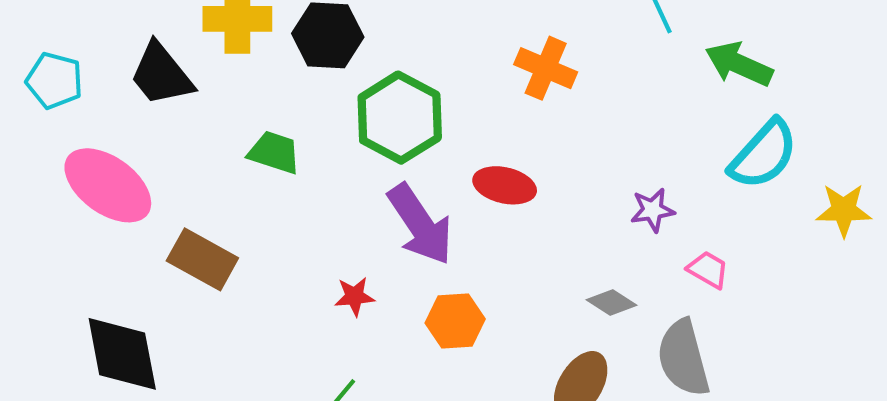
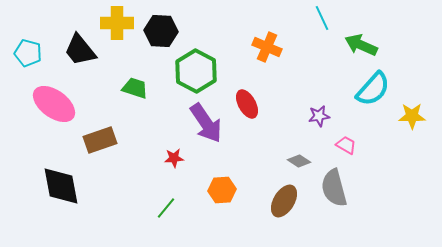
red ellipse: (505, 185) -> (247, 104), turned 48
brown rectangle: (202, 259) -> (100, 140), turned -48
orange hexagon: (455, 321) -> (222, 190), moved

